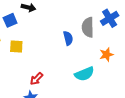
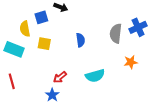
blue semicircle: (68, 38) -> (80, 40), moved
cyan semicircle: (84, 74) -> (95, 76), moved

